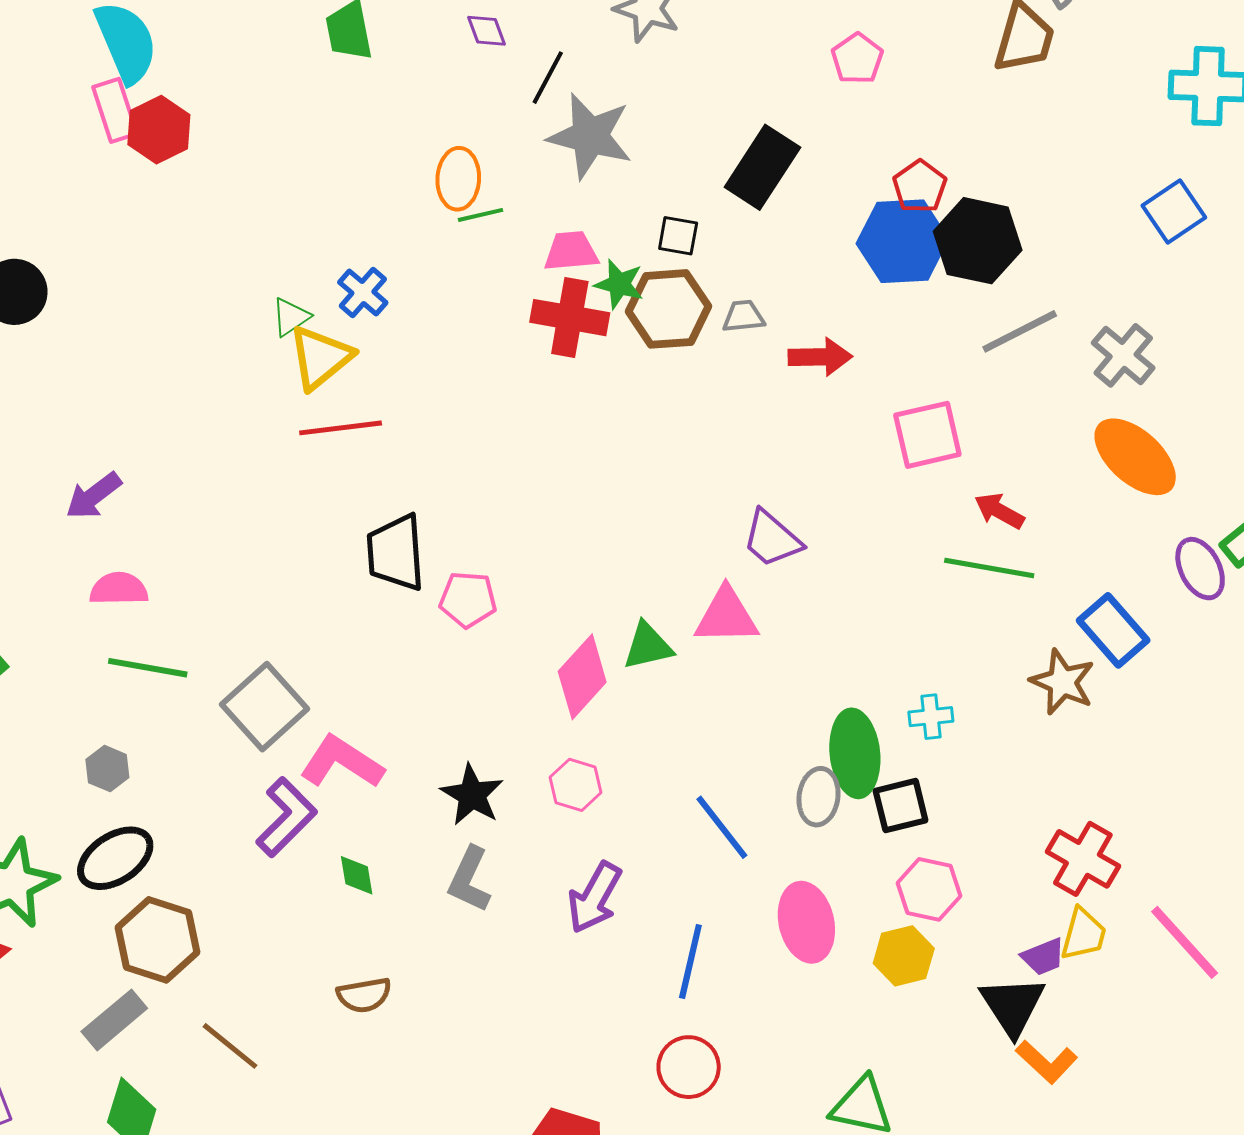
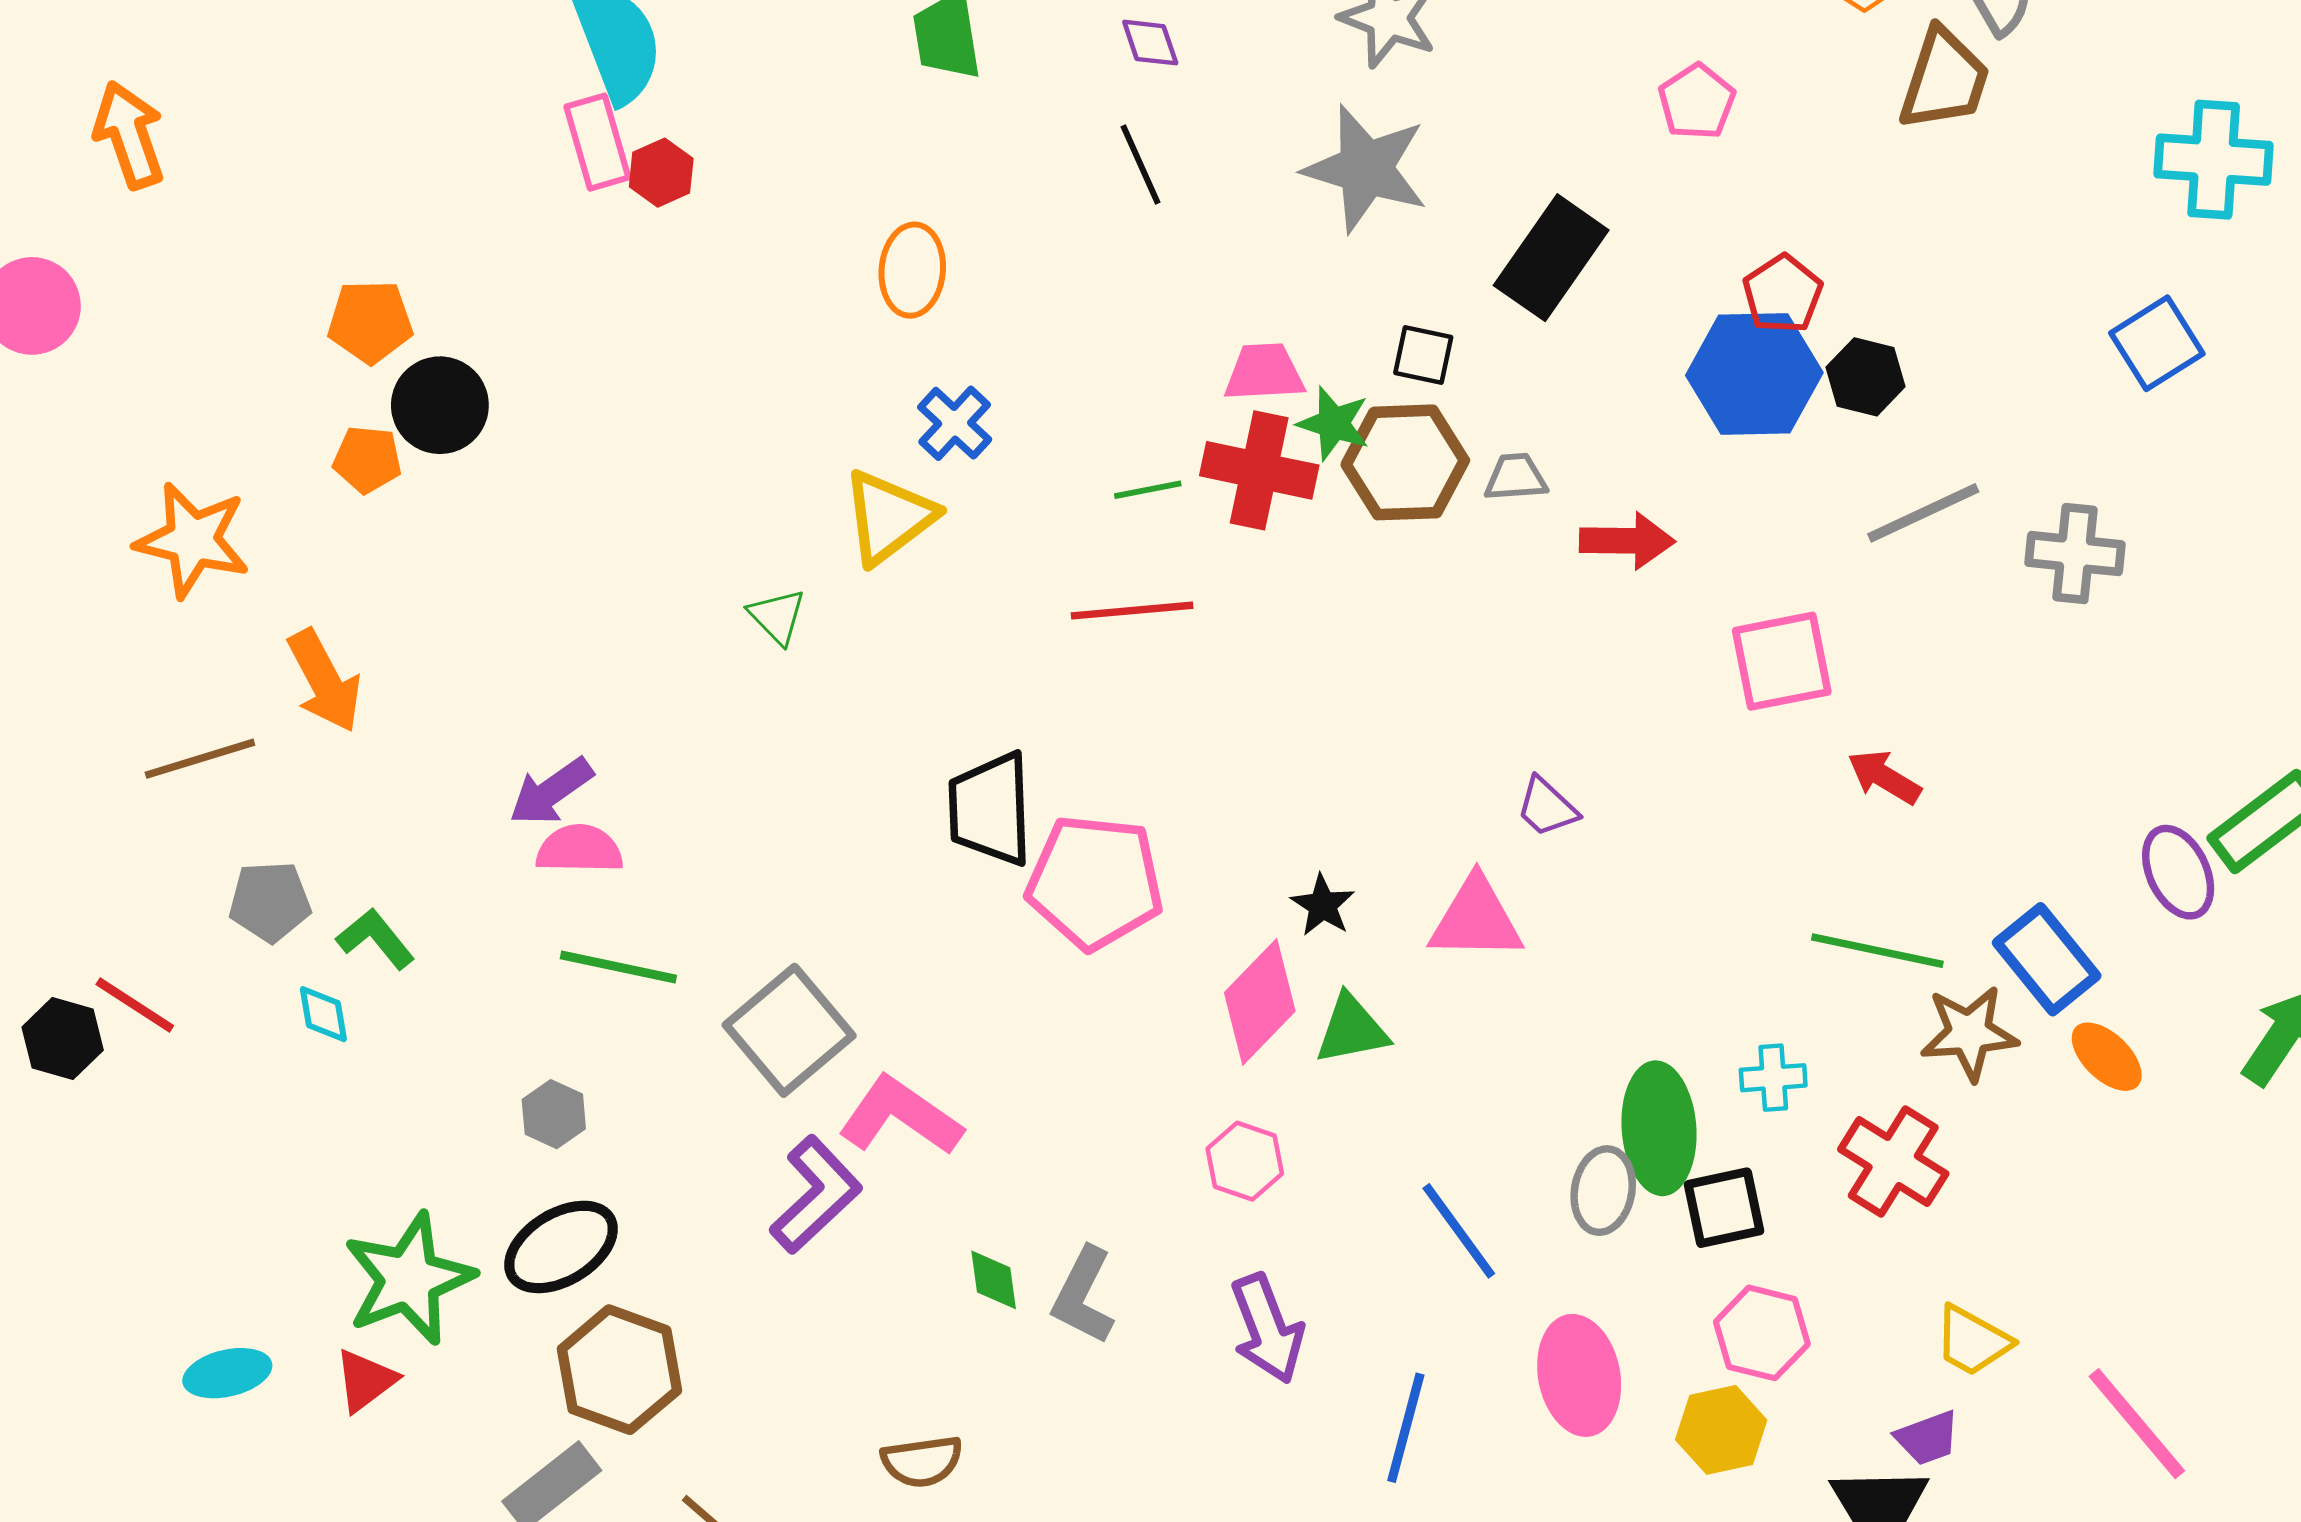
black line: (548, 78) -> (1140, 164), moved, turned -54
red hexagon: (159, 130) -> (661, 173), size x0.7
gray star: (590, 136) -> (1366, 169), moved
orange ellipse: (458, 179) -> (912, 270), moved
green line: (481, 215) -> (1148, 490), moved
black hexagon: (978, 241) -> (1866, 377), size x0.6
green triangle: (291, 317) -> (777, 616), moved, turned -42
gray cross: (1123, 355) -> (2075, 554), turned -36
red line: (341, 428) -> (1132, 611), moved
orange ellipse: (1135, 457) -> (2107, 1057), moved, size x0.6
purple arrow: (94, 496) -> (551, 792), moved
purple trapezoid: (772, 539) -> (1547, 807), size x0.7
green line: (989, 568) -> (1877, 951), moved
pink pentagon: (468, 599) -> (1095, 882), size x1.6
green triangle: (648, 646) -> (1352, 1029), moved
brown star: (1062, 682) -> (1969, 1033), turned -30
black star: (472, 795) -> (1323, 905), moved, size x0.7
red cross: (1083, 859) -> (1893, 1161), moved
green diamond: (357, 875) -> (994, 1280), moved
purple arrow: (594, 898) -> (1267, 1329), turned -52
yellow trapezoid: (1083, 934) -> (1973, 1341), moved, turned 102

